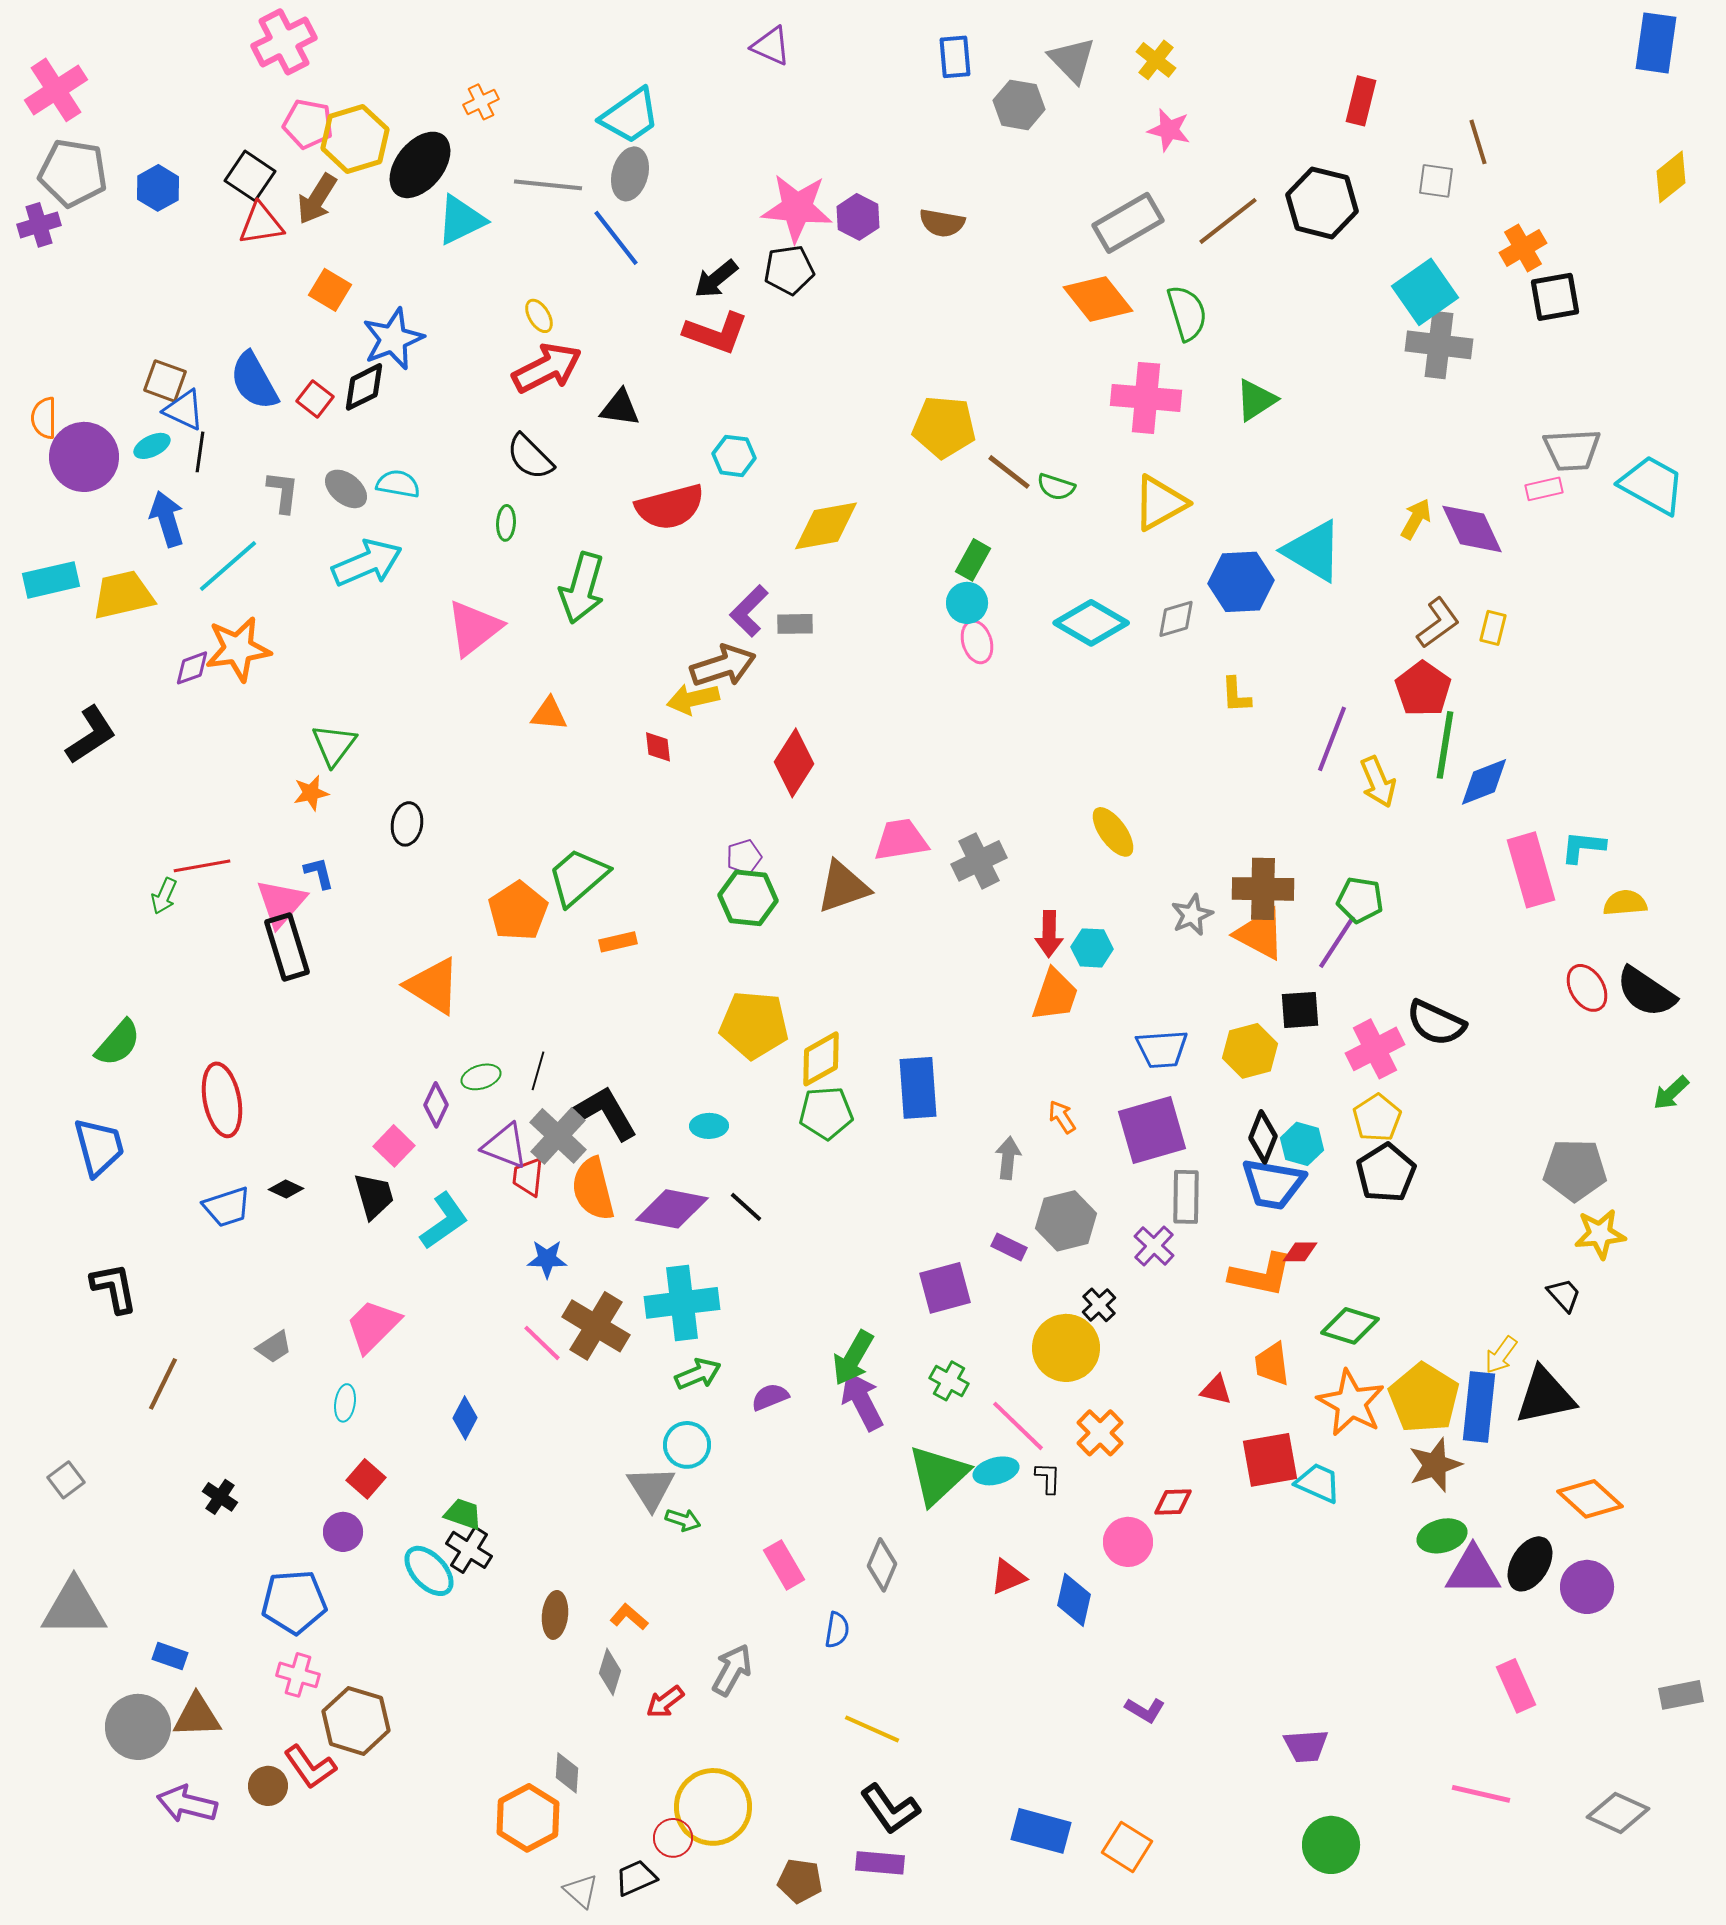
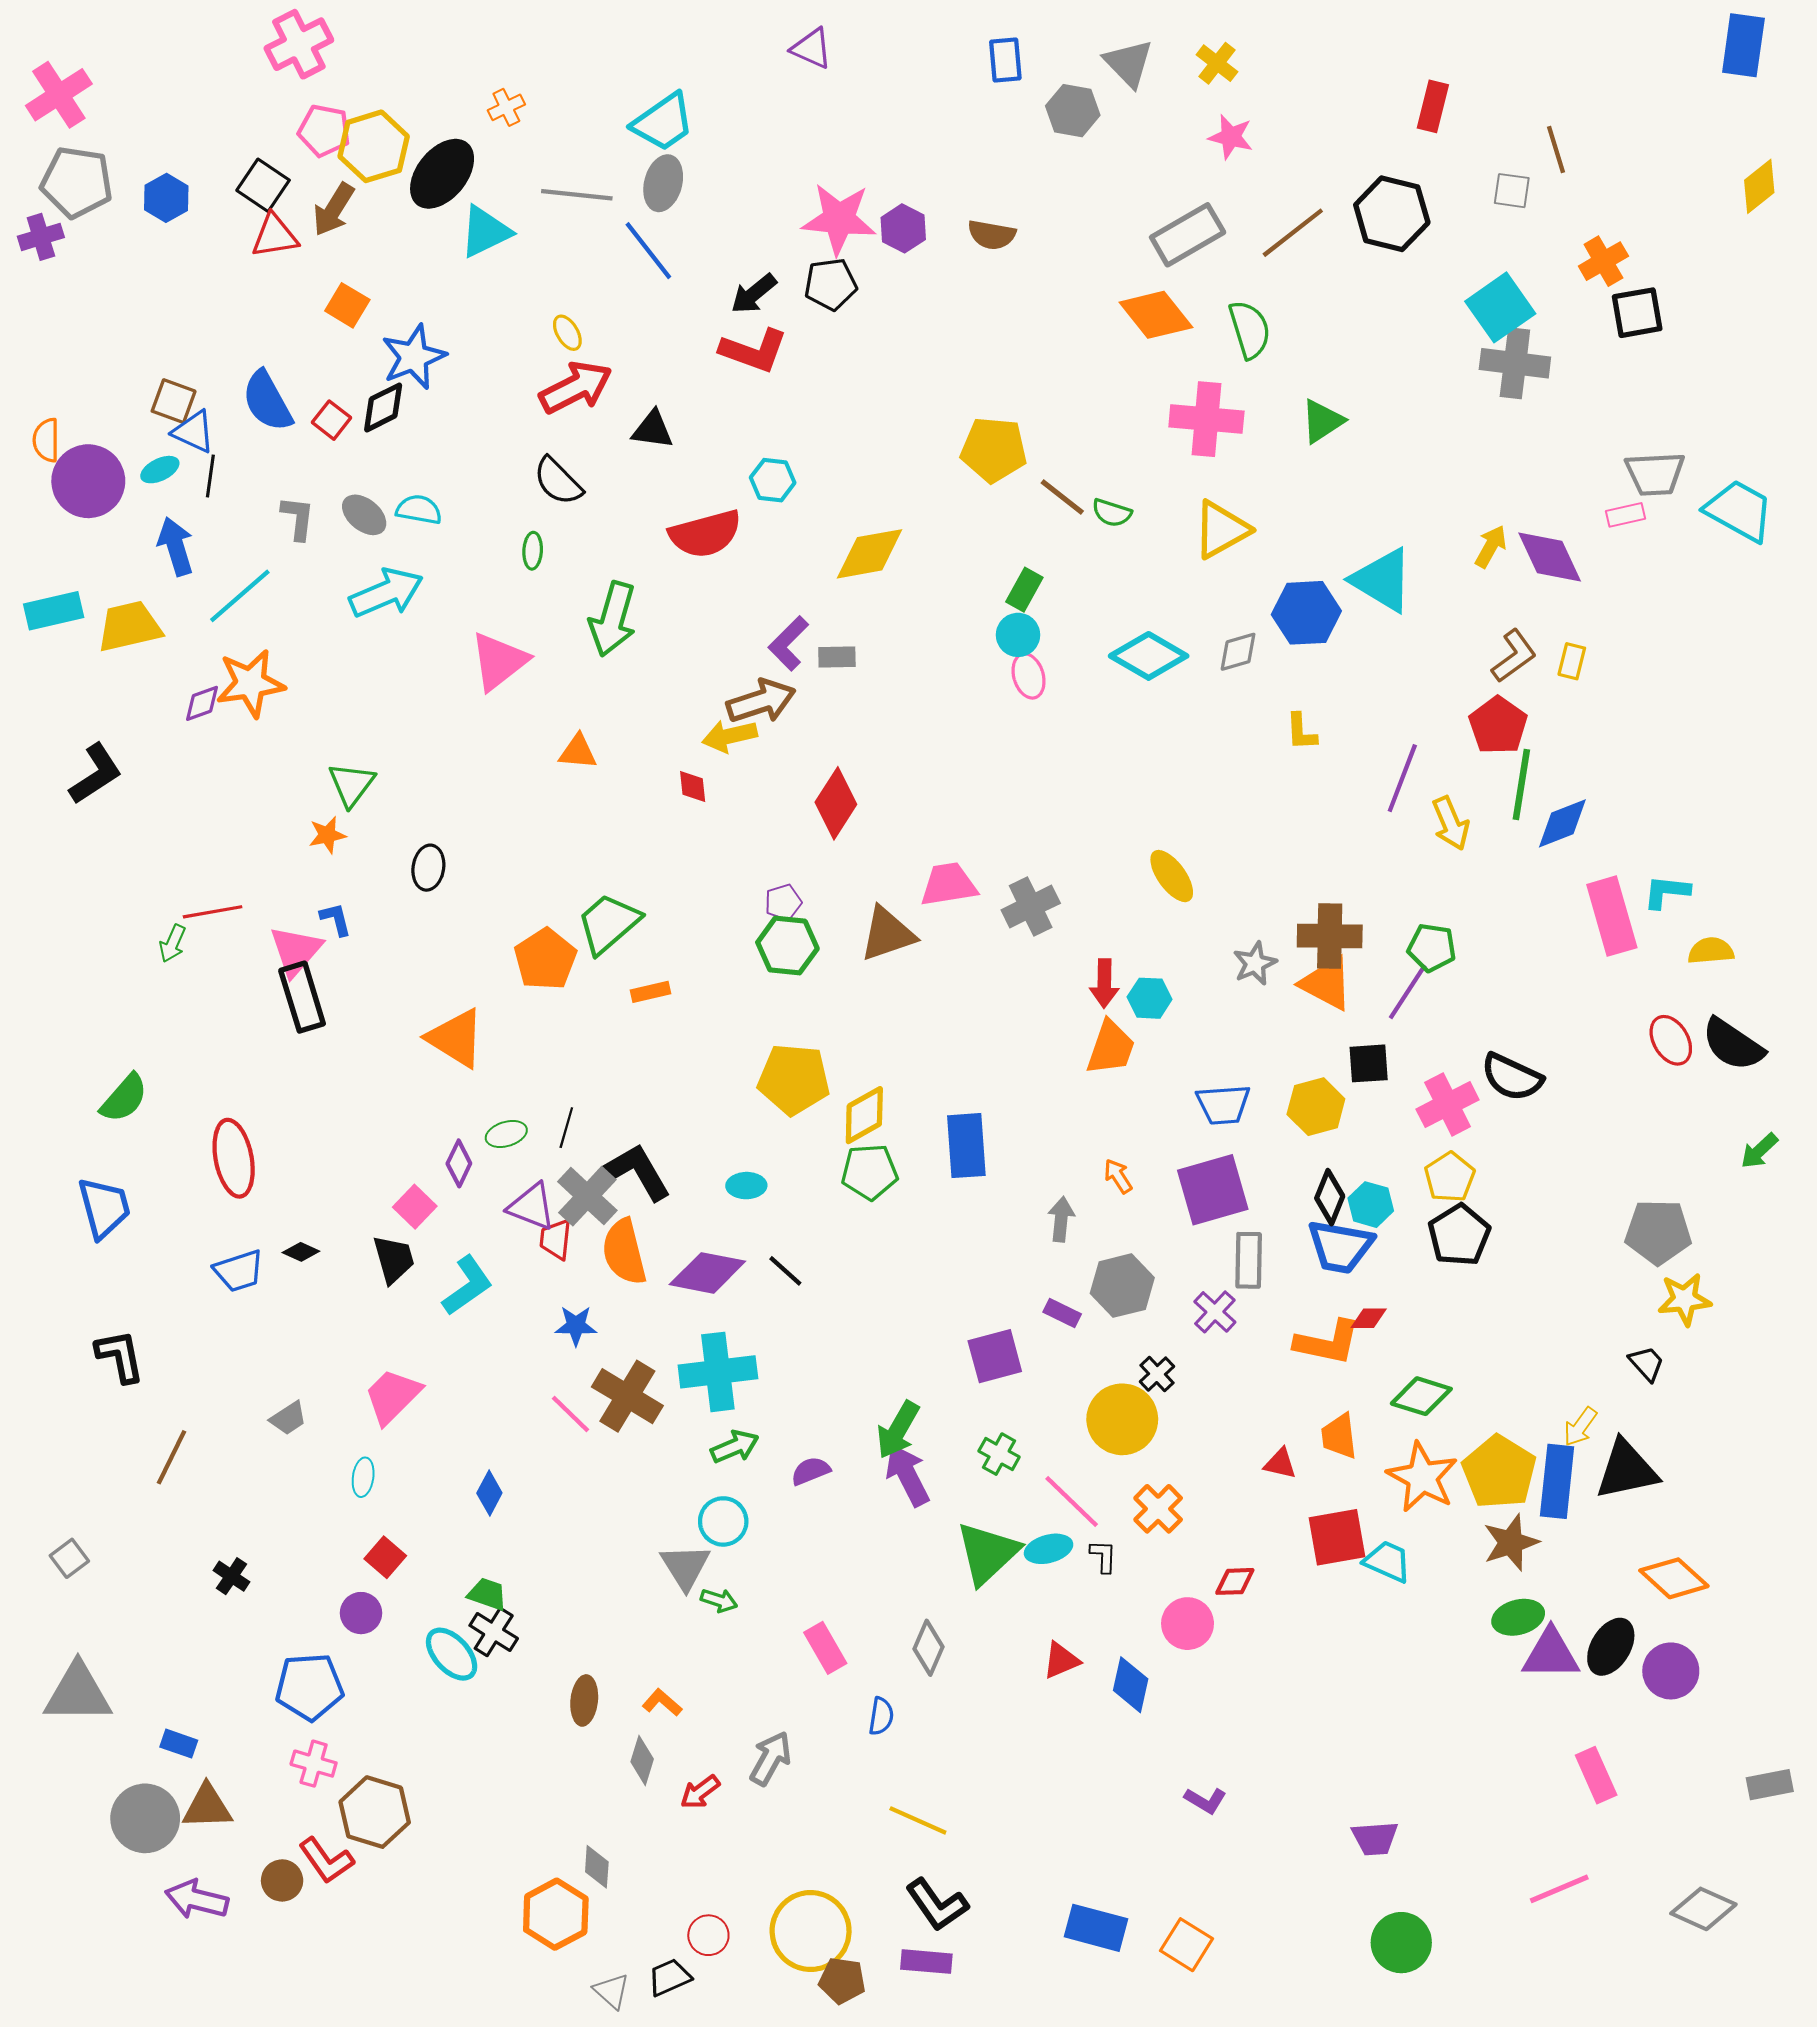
pink line: (1481, 1794) -> (1559, 1889), turned -36
yellow circle: (713, 1807) -> (811, 1931), moved

